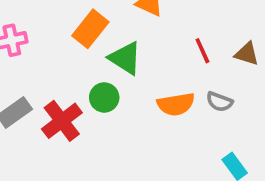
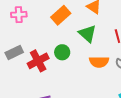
green triangle: (125, 58) -> (87, 34), moved

